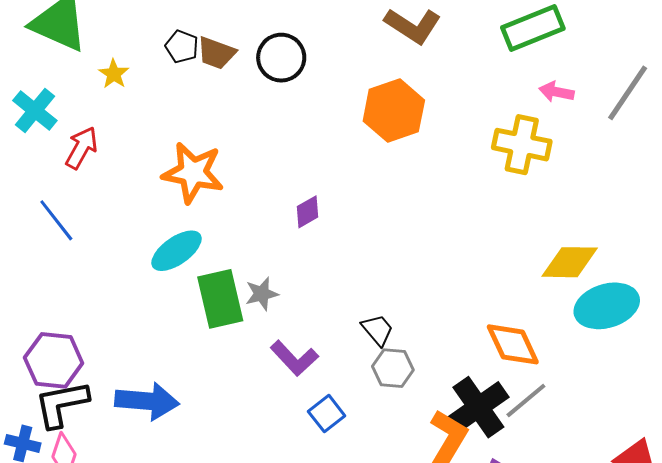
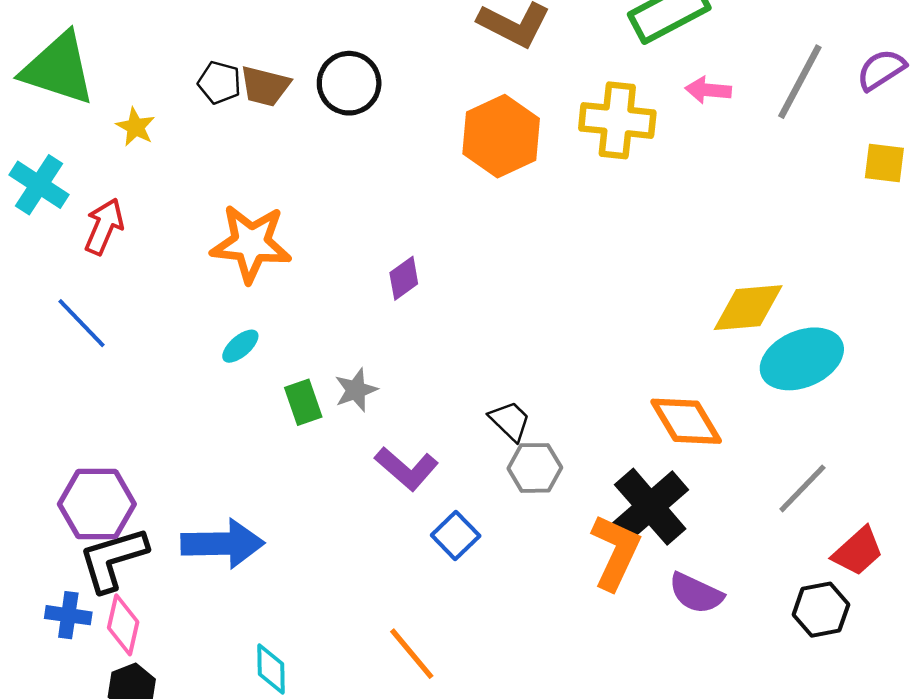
yellow cross: (522, 145) -> (617, 120), moved
cyan ellipse: (177, 251) -> (240, 346), size x0.6
green rectangle: (220, 299) -> (303, 402), size x0.6
gray line: (526, 400) -> (802, 488), moved

